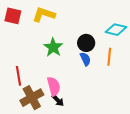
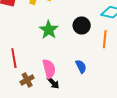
blue semicircle: (85, 59) -> (81, 67), moved
brown cross: (32, 98) -> (27, 80), size x0.6

